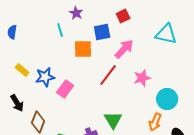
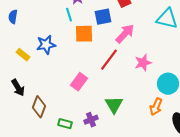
cyan line: (60, 30) -> (69, 15), moved
blue star: (45, 77) -> (46, 45), moved
pink rectangle: (65, 89) -> (79, 82), moved

